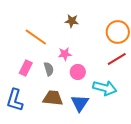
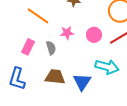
pink circle: (78, 72) -> (94, 35), moved

